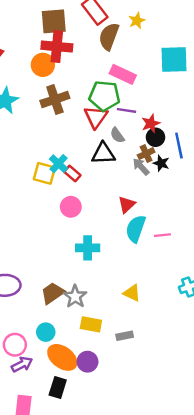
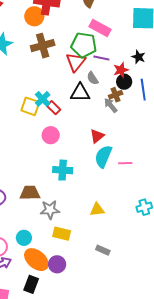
black star: (161, 163) -> (138, 57), moved
brown trapezoid: (53, 293) -> (30, 193), moved, turned 30
yellow triangle: (132, 293) -> (97, 209), turned -35
gray star: (75, 297) -> (50, 210), turned 30
gray rectangle: (125, 336) -> (103, 250), moved, turned 32

